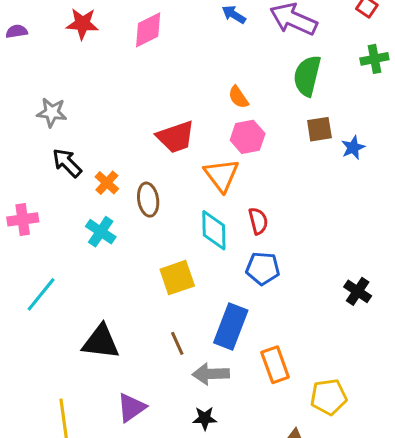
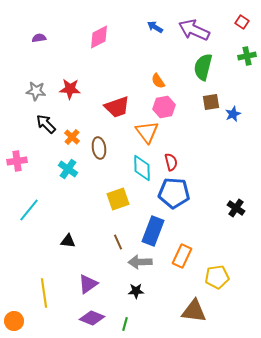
red star: (82, 24) -> (70, 89), moved
purple semicircle: (17, 31) -> (39, 38), moved
blue pentagon: (263, 268) -> (174, 193), size x1.4
black triangle: (101, 342) -> (68, 241), size x0.6
orange rectangle: (275, 365) -> (182, 256), turned 45

